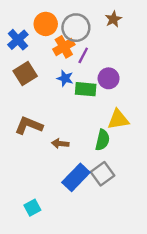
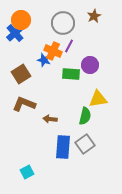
orange circle: (46, 24) -> (21, 20), moved
orange cross: (64, 47) -> (53, 51), moved, turned -36
brown square: (25, 74) -> (21, 74), moved
blue star: (65, 78) -> (44, 60), moved
blue rectangle: (76, 177) -> (63, 147), turned -40

